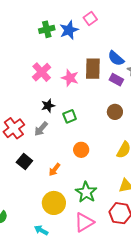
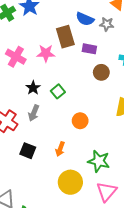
purple rectangle: (116, 80) -> (89, 49), moved

